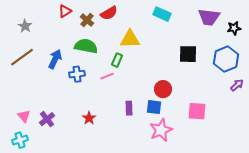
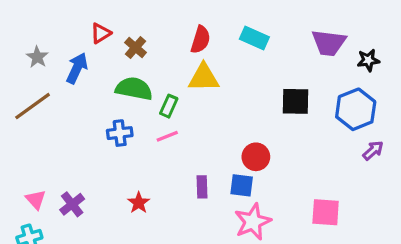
red semicircle: (109, 13) -> (200, 40), moved, turned -42
blue arrow: (55, 59) -> (77, 68), moved
green rectangle: (117, 60) -> (169, 106), moved
pink square: (197, 111) -> (326, 212), moved

